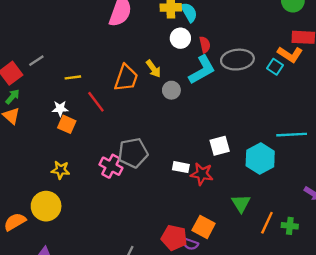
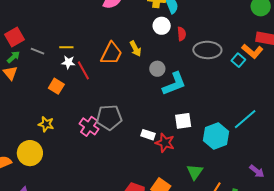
gray line: (36, 61) -> (37, 51), moved, turned 48
cyan L-shape: (202, 70) -> (174, 84), moved
gray circle: (171, 90) -> (157, 69), moved
white star: (60, 109) -> (68, 62), moved
cyan line: (292, 135) -> (245, 119), turned -45

